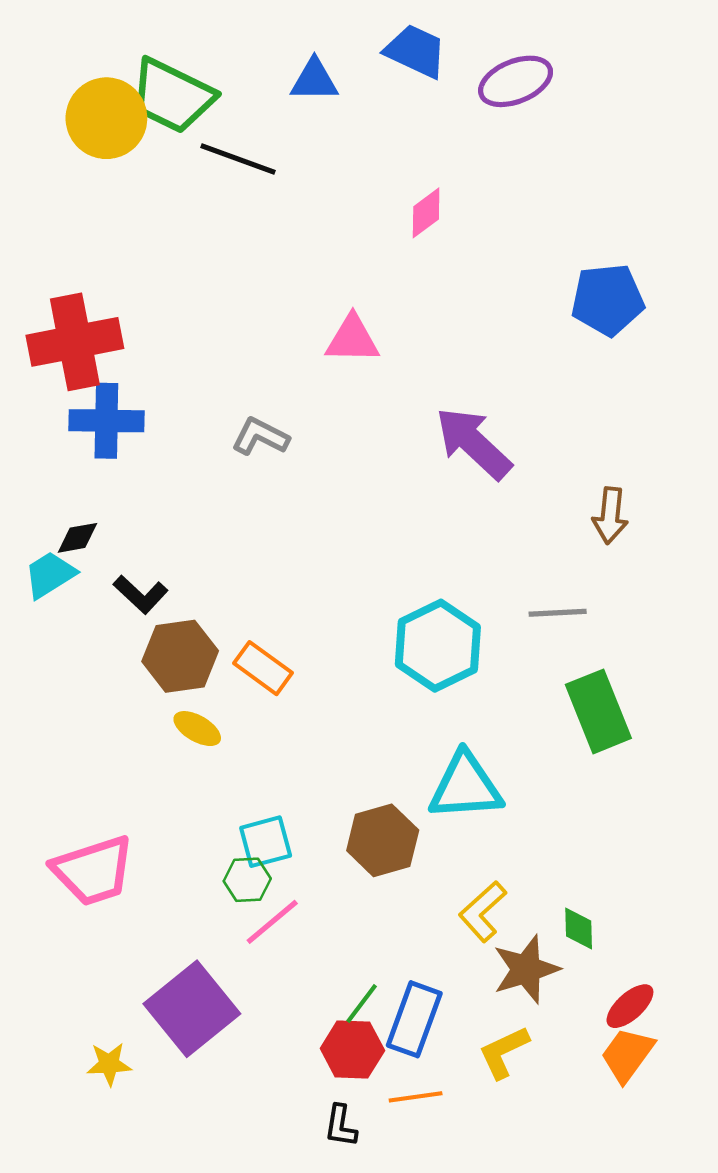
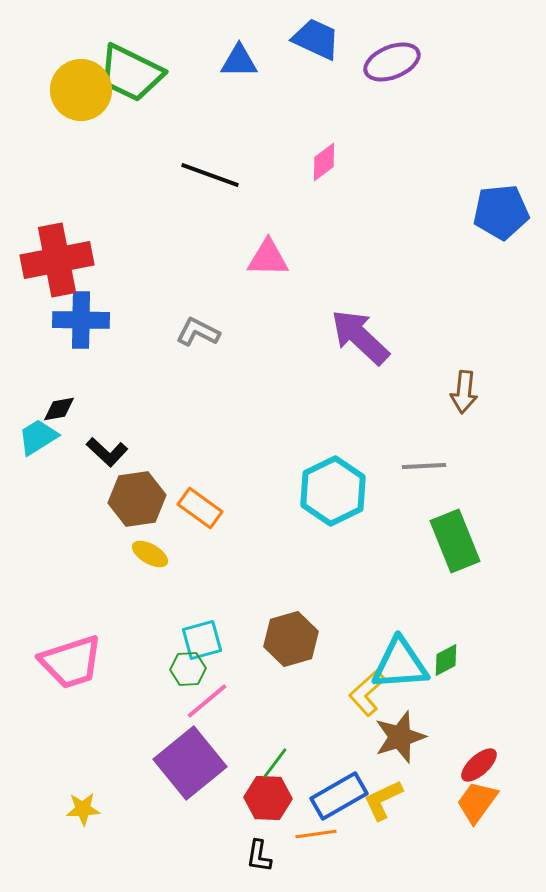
black line: (238, 159) -> (210, 175), moved
blue pentagon: (608, 300) -> (501, 212), moved
cyan triangle: (466, 786) -> (400, 664), moved
green diamond: (579, 929) -> (446, 660), moved, turned 64
purple square: (192, 1009) -> (190, 763), moved
blue rectangle: (414, 1019) -> (339, 796), moved, turned 40

